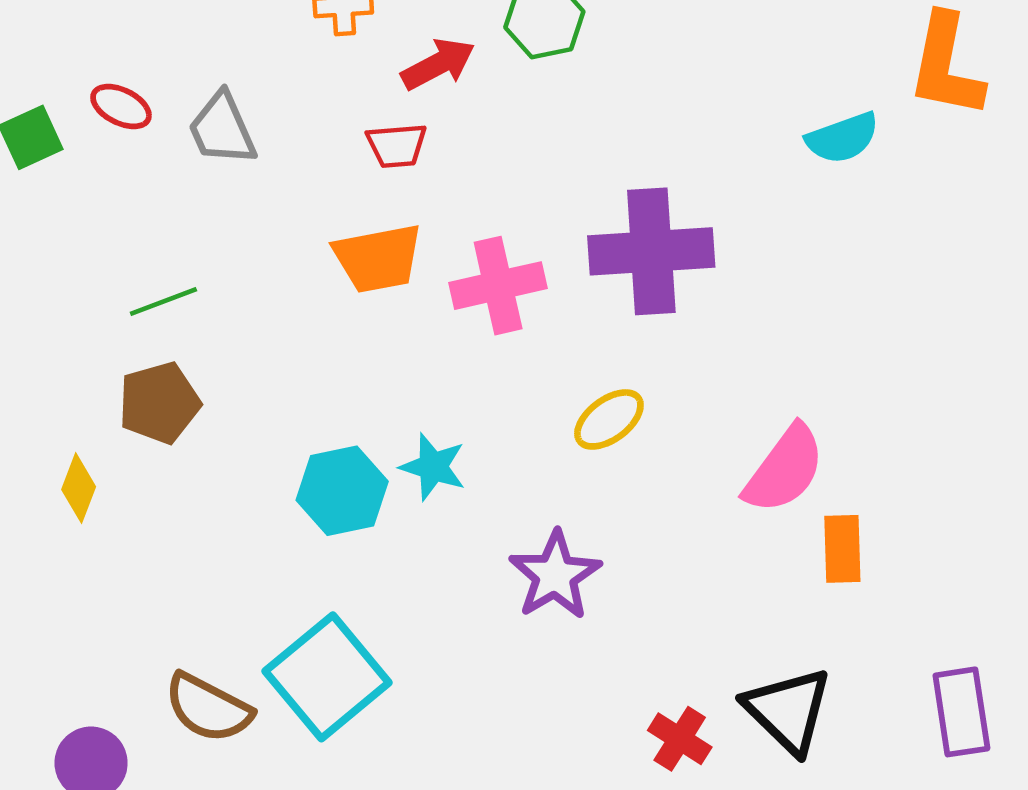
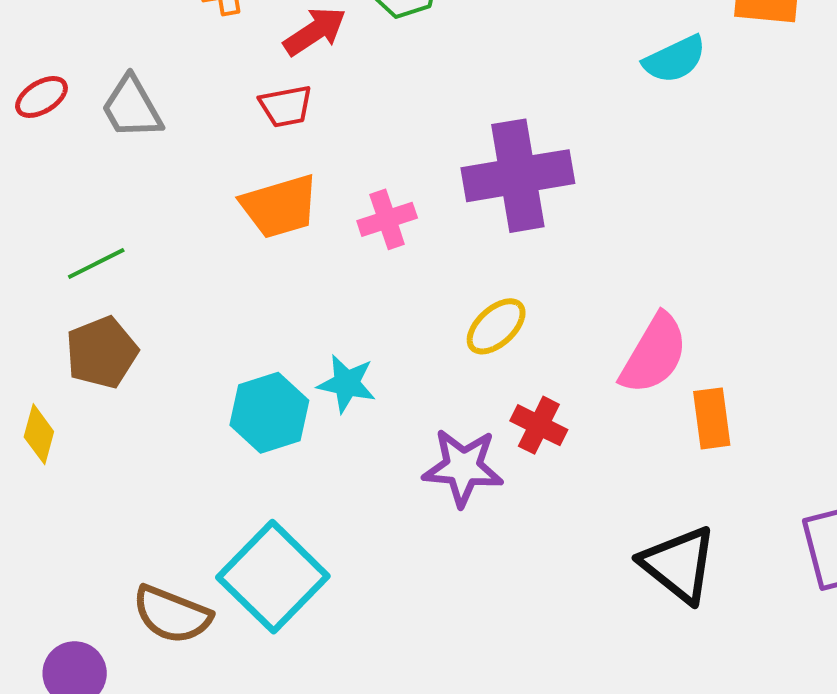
red ellipse: (121, 106) -> (42, 97), turned -52
pink cross: (498, 286) -> (387, 219), size x0.7
purple star: (555, 575) -> (463, 467), turned -30
red cross: (680, 739) -> (539, 425), moved

